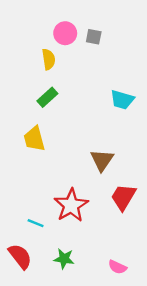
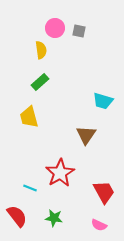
cyan trapezoid: (122, 100) -> (103, 101), moved
red trapezoid: (123, 197) -> (104, 192), moved, turned 120

